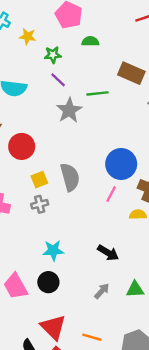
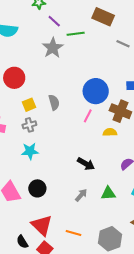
purple line: (58, 80) -> (54, 21), moved
gray semicircle: (70, 177) -> (54, 102), size x0.7
cyan star: (53, 250) -> (30, 151), moved

